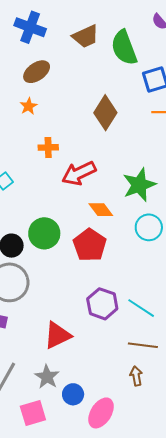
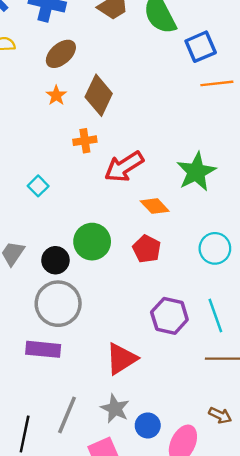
brown diamond: (105, 113) -> (99, 95), moved
cyan circle: (149, 227) -> (215, 248), moved
red pentagon: (90, 245) -> (147, 249), size x0.7
cyan line: (141, 308) -> (215, 315), turned 44
brown arrow: (136, 376) -> (220, 415), moved, turned 132

